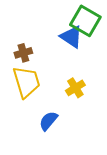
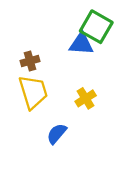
blue triangle: (71, 37) -> (81, 44), turned -30

